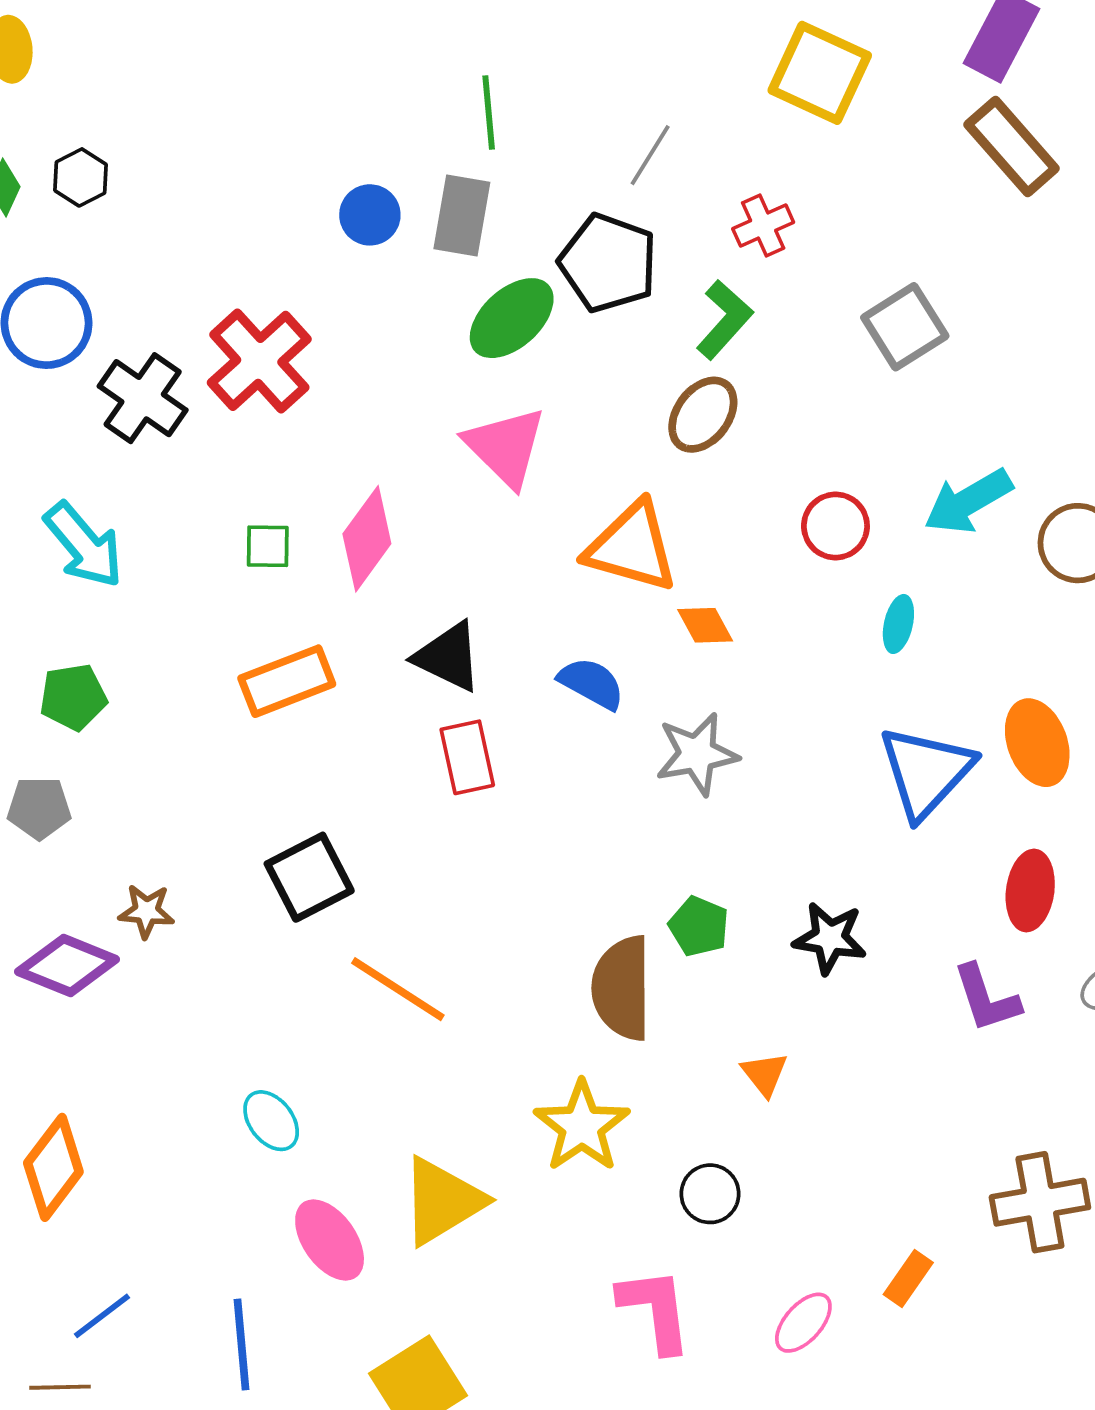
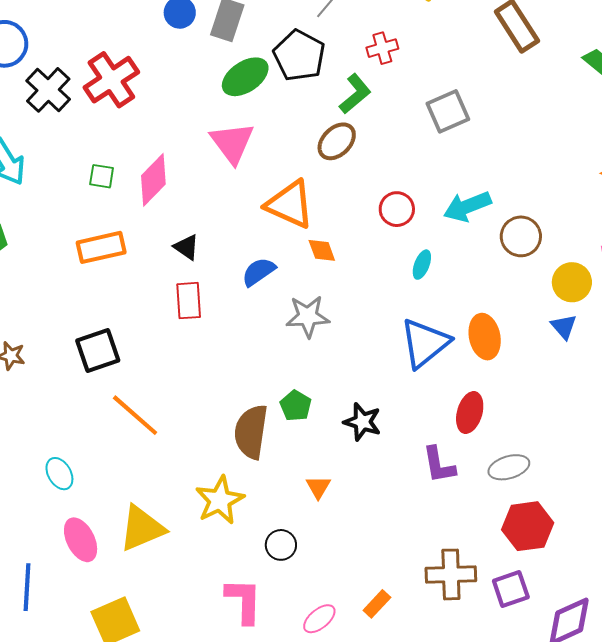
black triangle: (448, 657) -> (187, 247), size x0.7
blue semicircle: (591, 683) -> (259, 272), turned -72

